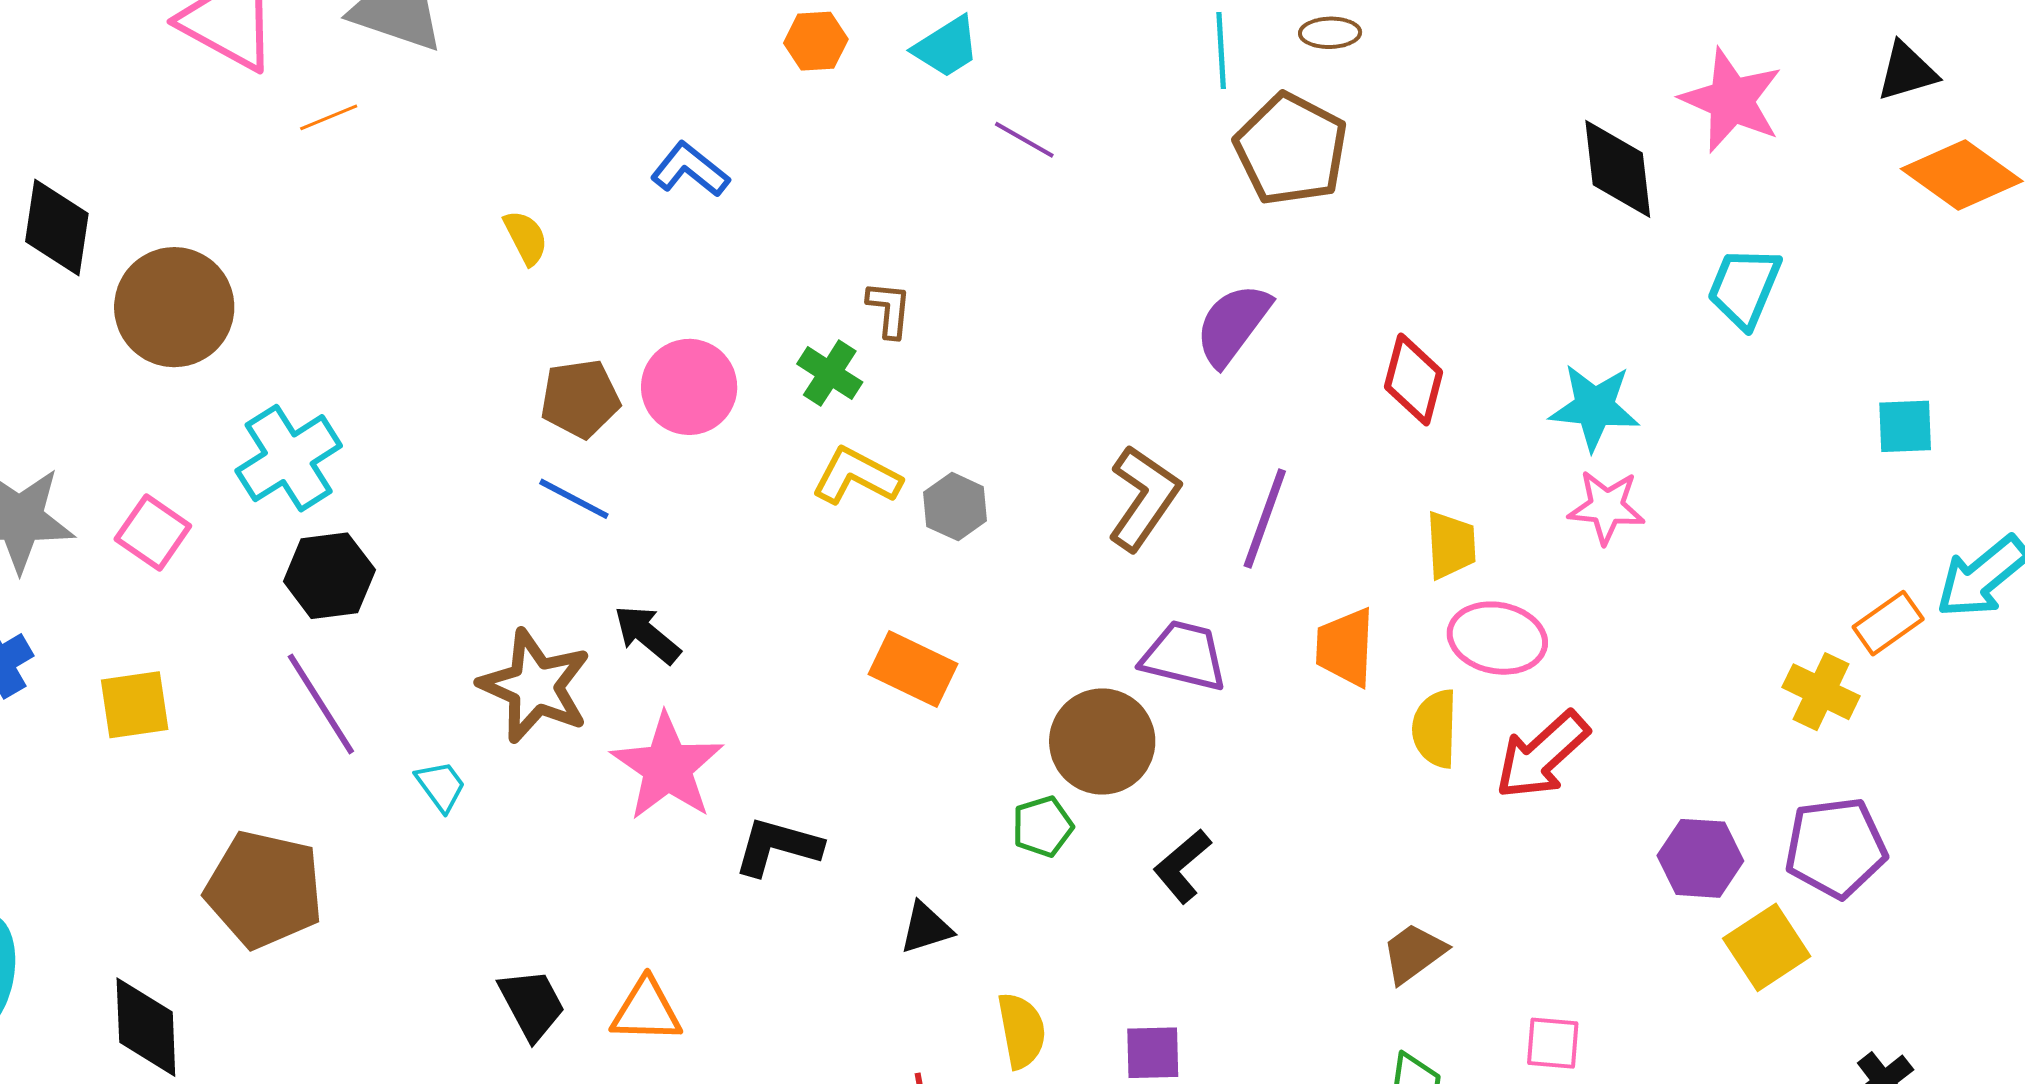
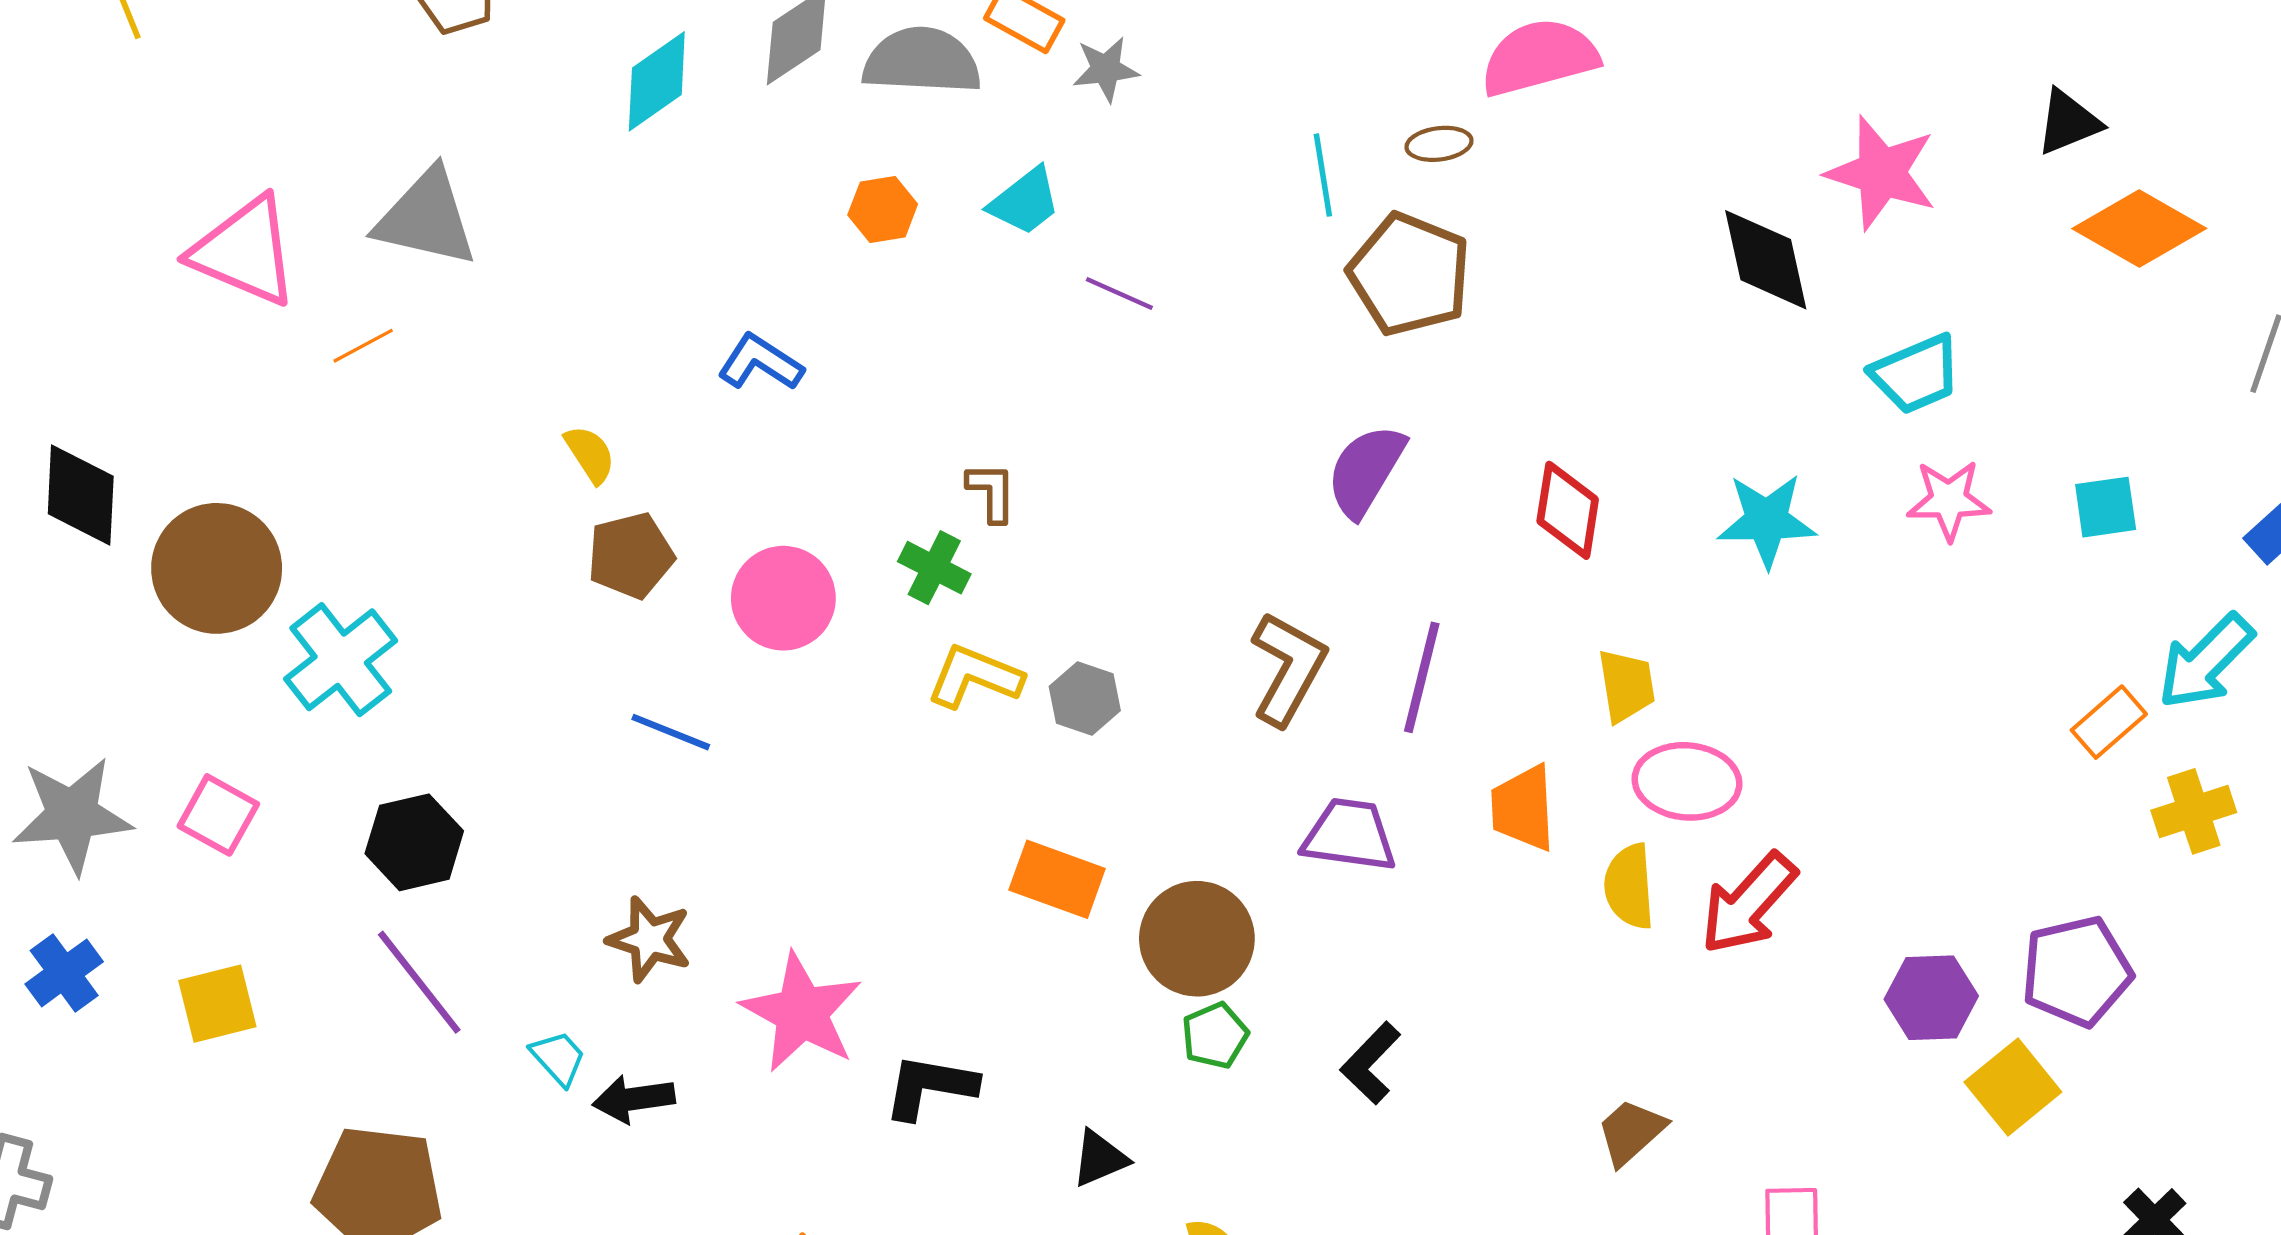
cyan trapezoid: (1744, 287) -> (1916, 374), turned -130
brown pentagon: (580, 399) -> (631, 556), moved
cyan cross: (289, 458) -> (341, 660), moved
pink star: (1606, 507) -> (1949, 500), moved
black arrow: (647, 634) -> (634, 1099), moved, turned -42
brown star: (535, 686) -> (649, 939), size x0.7
yellow cross: (1821, 692) -> (2194, 811), moved, turned -38
brown circle: (1102, 742) -> (1197, 939), moved

